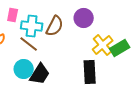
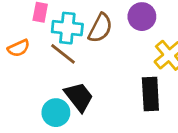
cyan circle: (24, 69) -> (56, 113), moved
black trapezoid: (40, 74) -> (79, 97), turned -70

